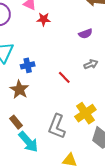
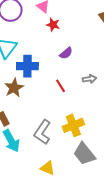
purple semicircle: (85, 34) -> (66, 53), moved, turned -32
blue cross: (28, 65) -> (27, 66), size x1.5

